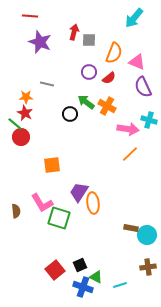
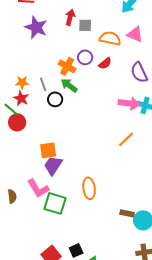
orange semicircle: (114, 53) -> (110, 38), turned -100
pink triangle: (137, 62) -> (135, 34), moved
gray line: (47, 84) -> (43, 84), moved, turned 56
green arrow: (86, 102) -> (69, 85), moved
orange cross: (107, 106) -> (67, 66), moved
black circle: (70, 114) -> (55, 99), moved
pink arrow: (128, 129) -> (129, 103), moved
purple trapezoid: (79, 192) -> (53, 165), moved

